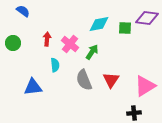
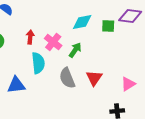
cyan semicircle: (55, 65) -> (38, 63), size x1.5
pink triangle: (145, 86) -> (128, 84), size x0.7

